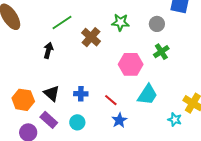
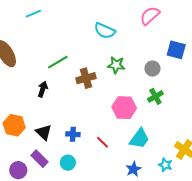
brown cross: (91, 37) -> (86, 78), turned 30
orange hexagon: (23, 100) -> (14, 125), moved
blue star: (119, 120) -> (133, 169), moved

